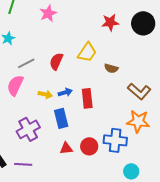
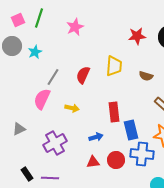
yellow trapezoid: (87, 52) -> (114, 66), turned -30
gray line: (26, 63) -> (53, 77), turned -30
brown semicircle: (111, 68) -> (146, 76), moved
blue arrow: (65, 92) -> (96, 137), moved
blue rectangle: (61, 118) -> (131, 130), moved

